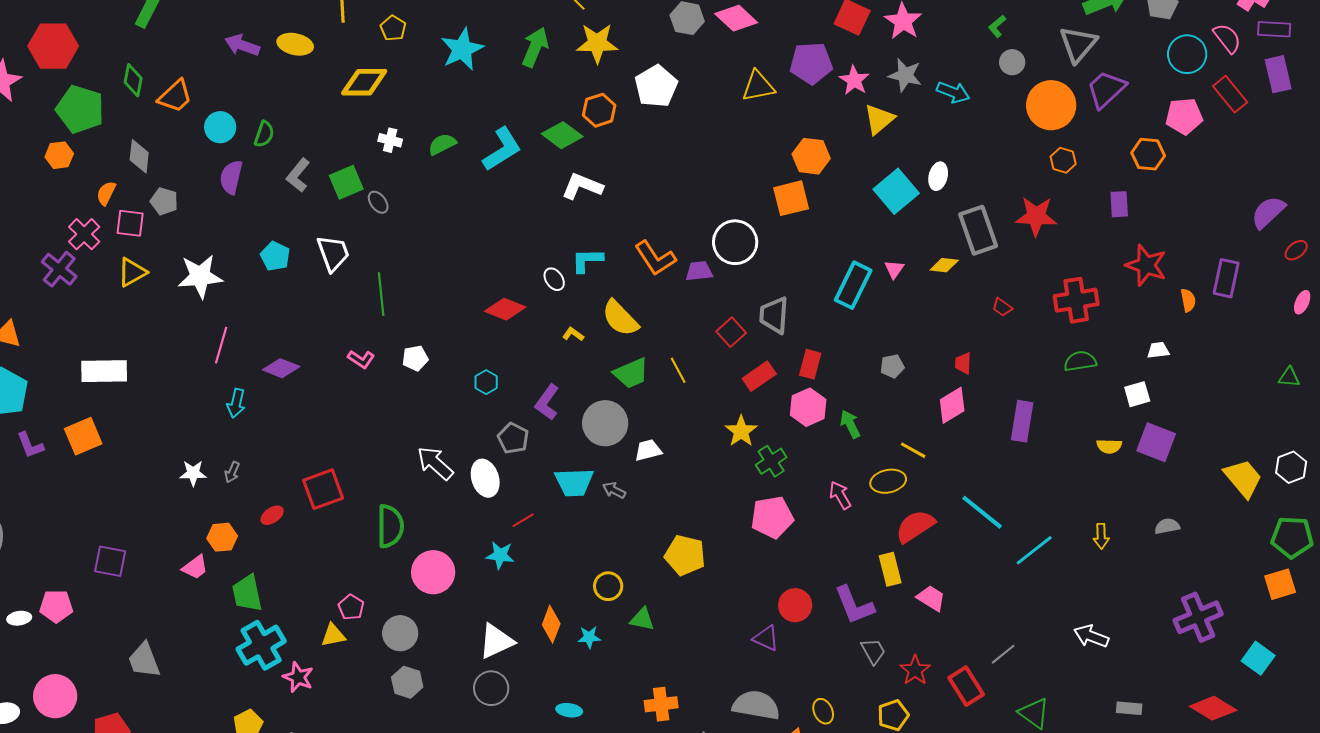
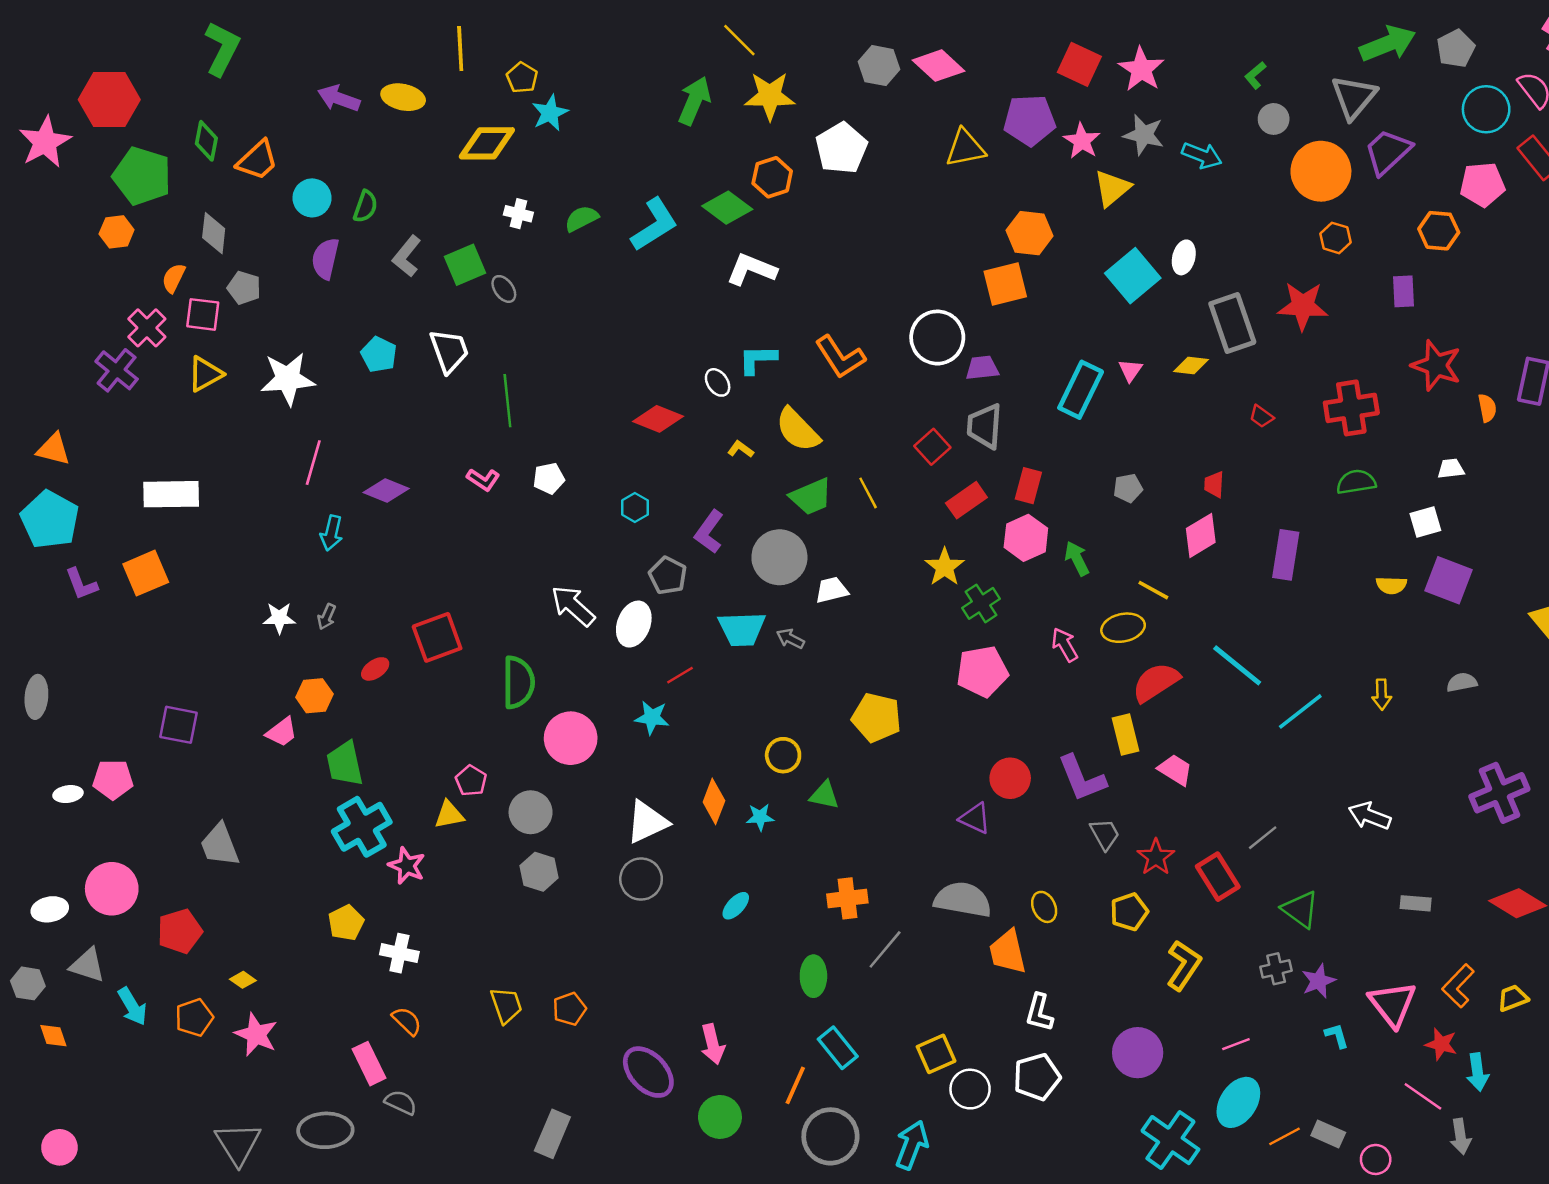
cyan star: (462, 49) -> (550, 113), moved, size x0.7
purple trapezoid: (699, 271) -> (982, 368), moved
white ellipse: (485, 478) -> (634, 624), turned 39
cyan ellipse: (569, 710) -> (736, 906), turned -55

